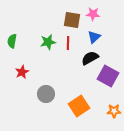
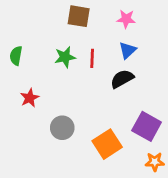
brown square: (72, 20) -> (79, 16), moved
purple square: (108, 76) -> (147, 126), moved
orange star: (114, 111) -> (155, 162), moved

